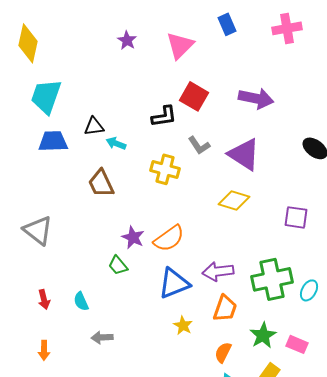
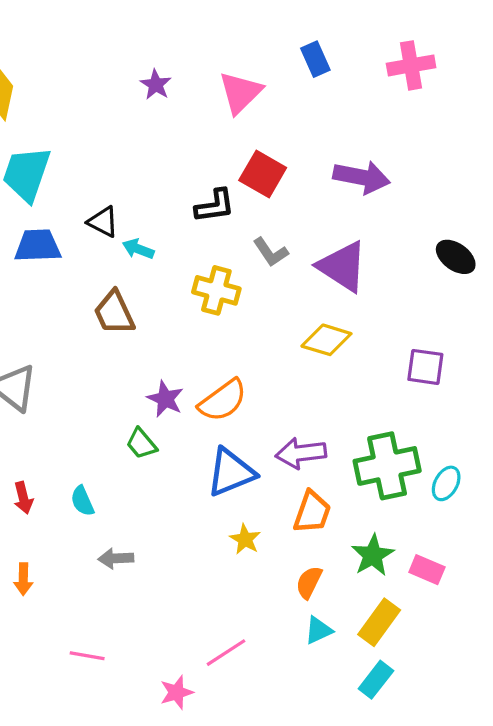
black triangle: (94, 126) -> (103, 222), turned 35

